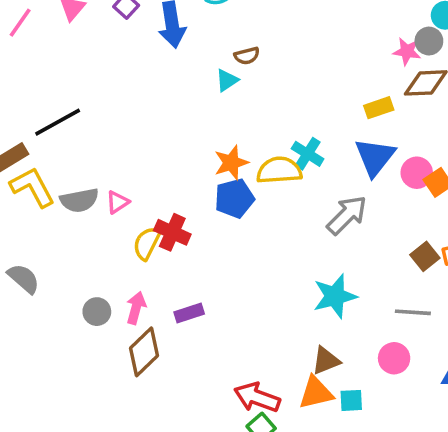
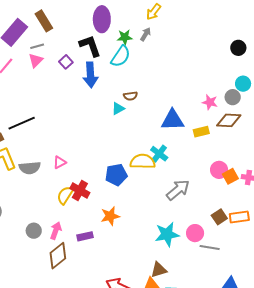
pink star: (407, 51) -> (210, 102), moved
blue triangle: (375, 157) -> (173, 120), moved, turned 45
orange star: (231, 163) -> (110, 216), moved
pink triangle: (118, 202) -> (60, 162), moved
pink circle: (394, 358) -> (195, 233), moved

